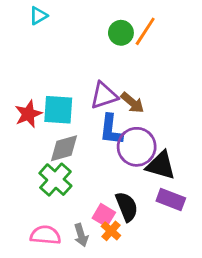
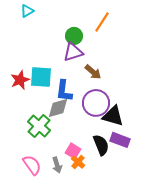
green circle: (121, 33) -> (74, 36), moved
purple triangle: (104, 95) -> (73, 52), moved
blue L-shape: (111, 130) -> (64, 91), moved
gray diamond: (64, 148) -> (58, 108), moved
black semicircle: (127, 207) -> (101, 145), moved
pink semicircle: (45, 235) -> (32, 165), turned 50

